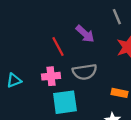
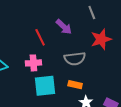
gray semicircle: (85, 72) -> (75, 59), moved
orange rectangle: (119, 93) -> (75, 85), moved

